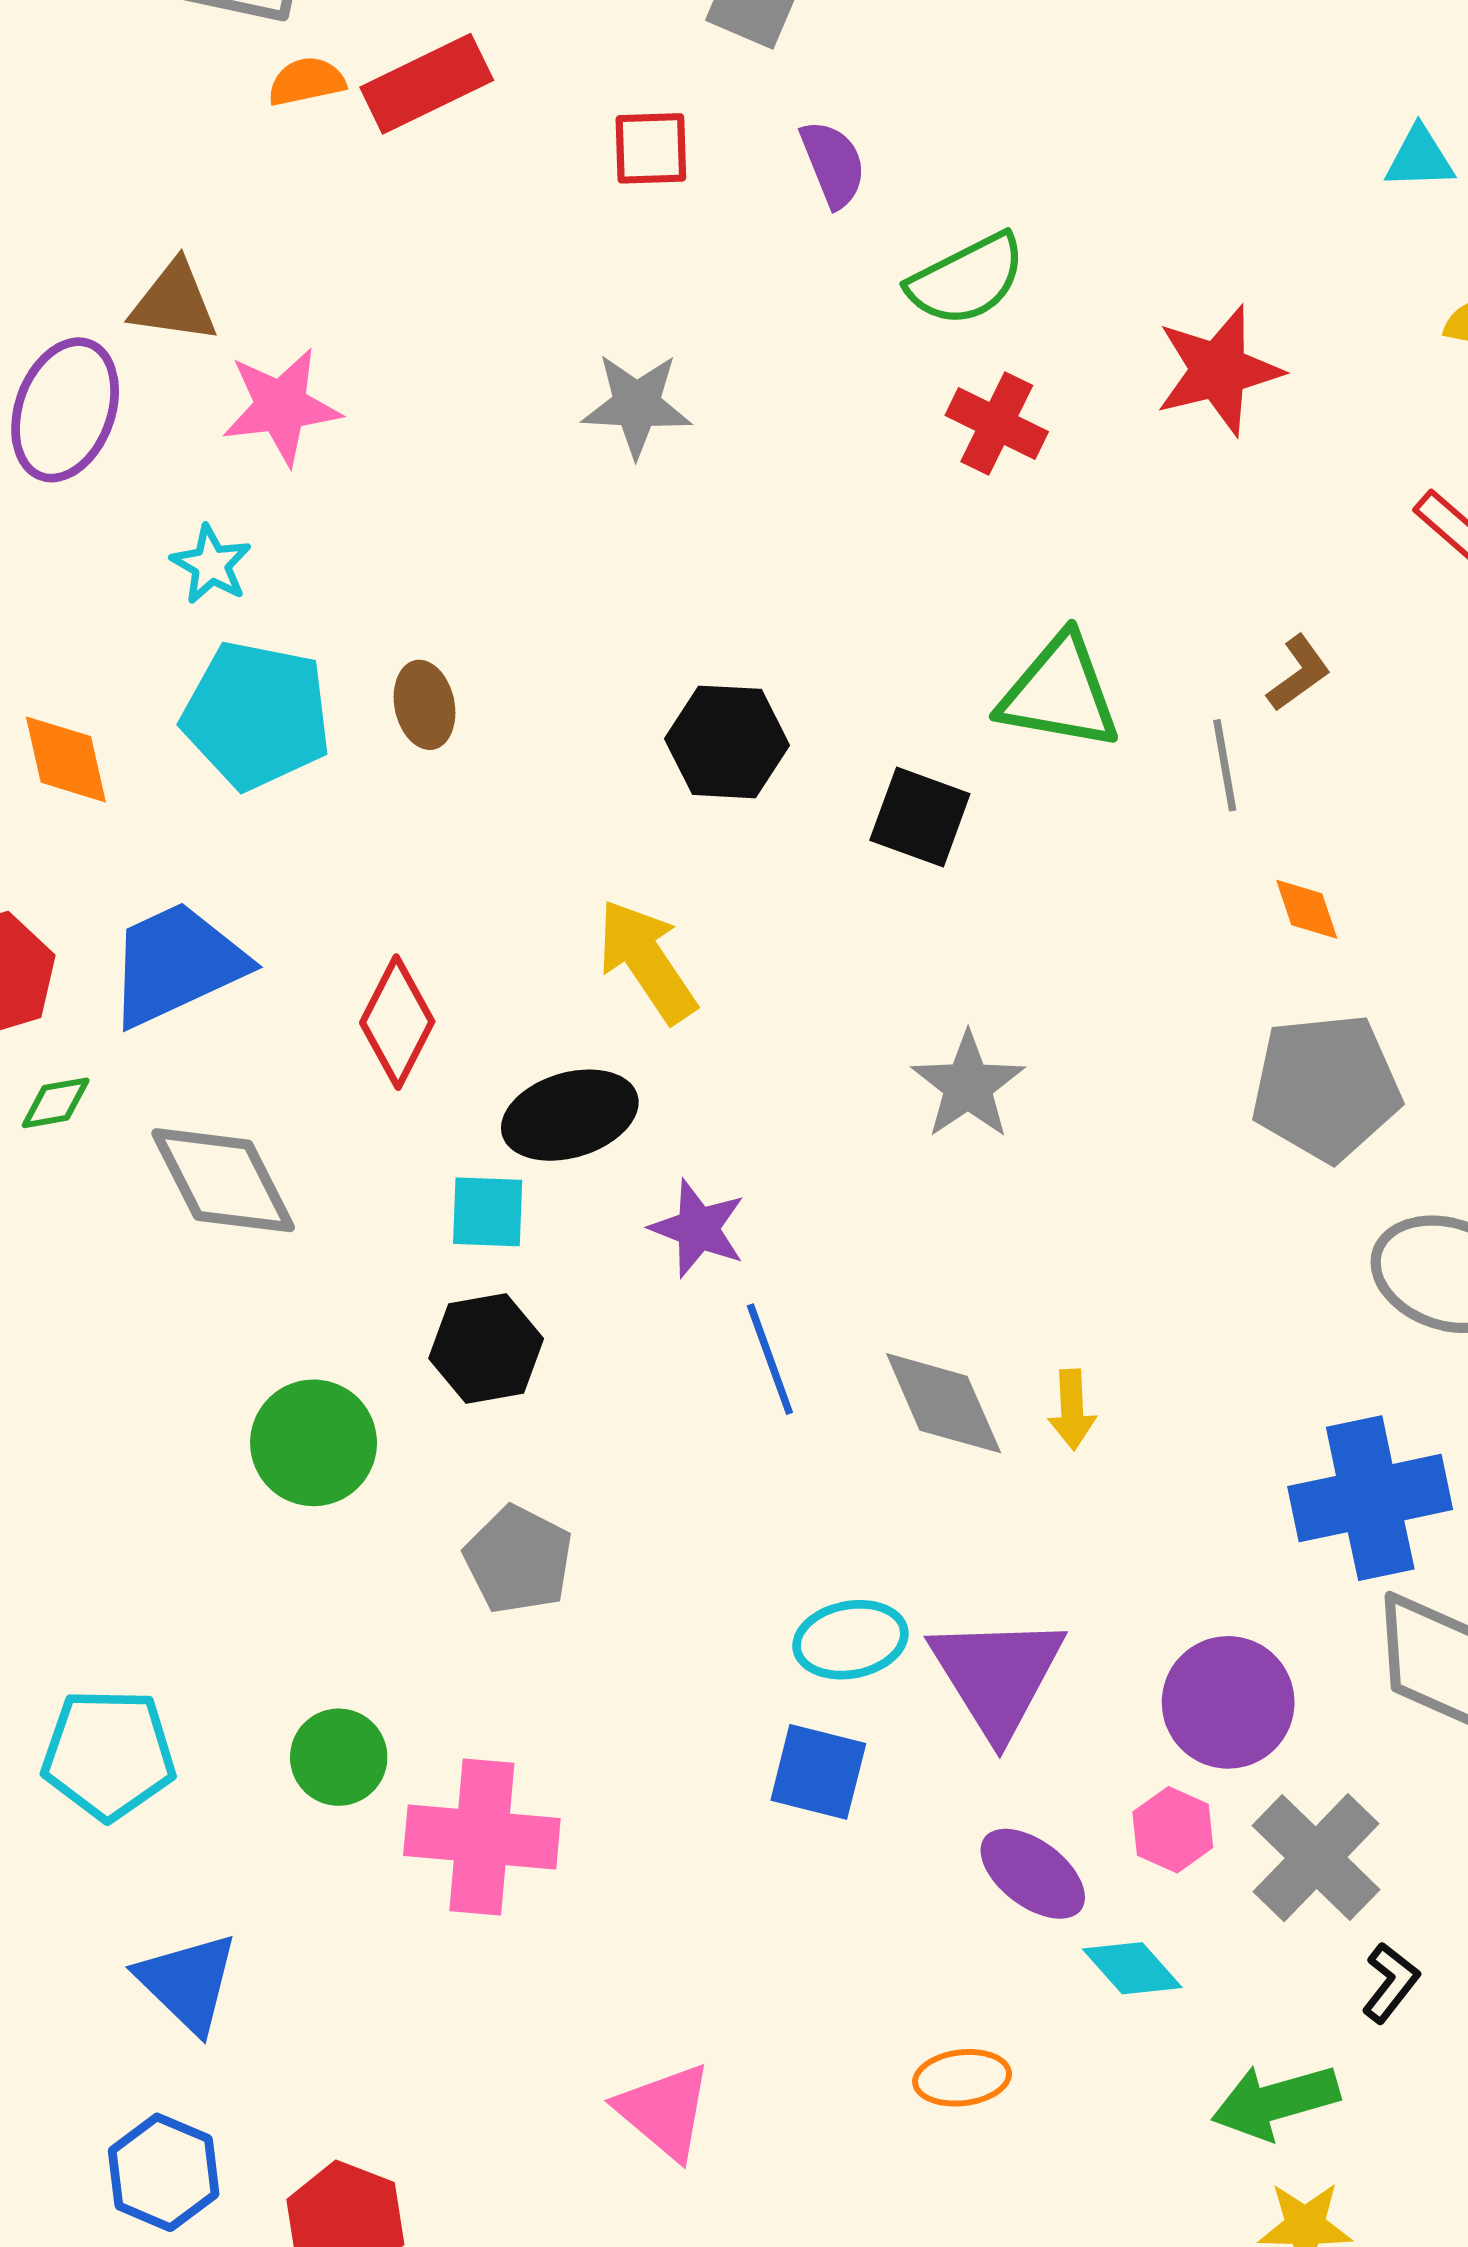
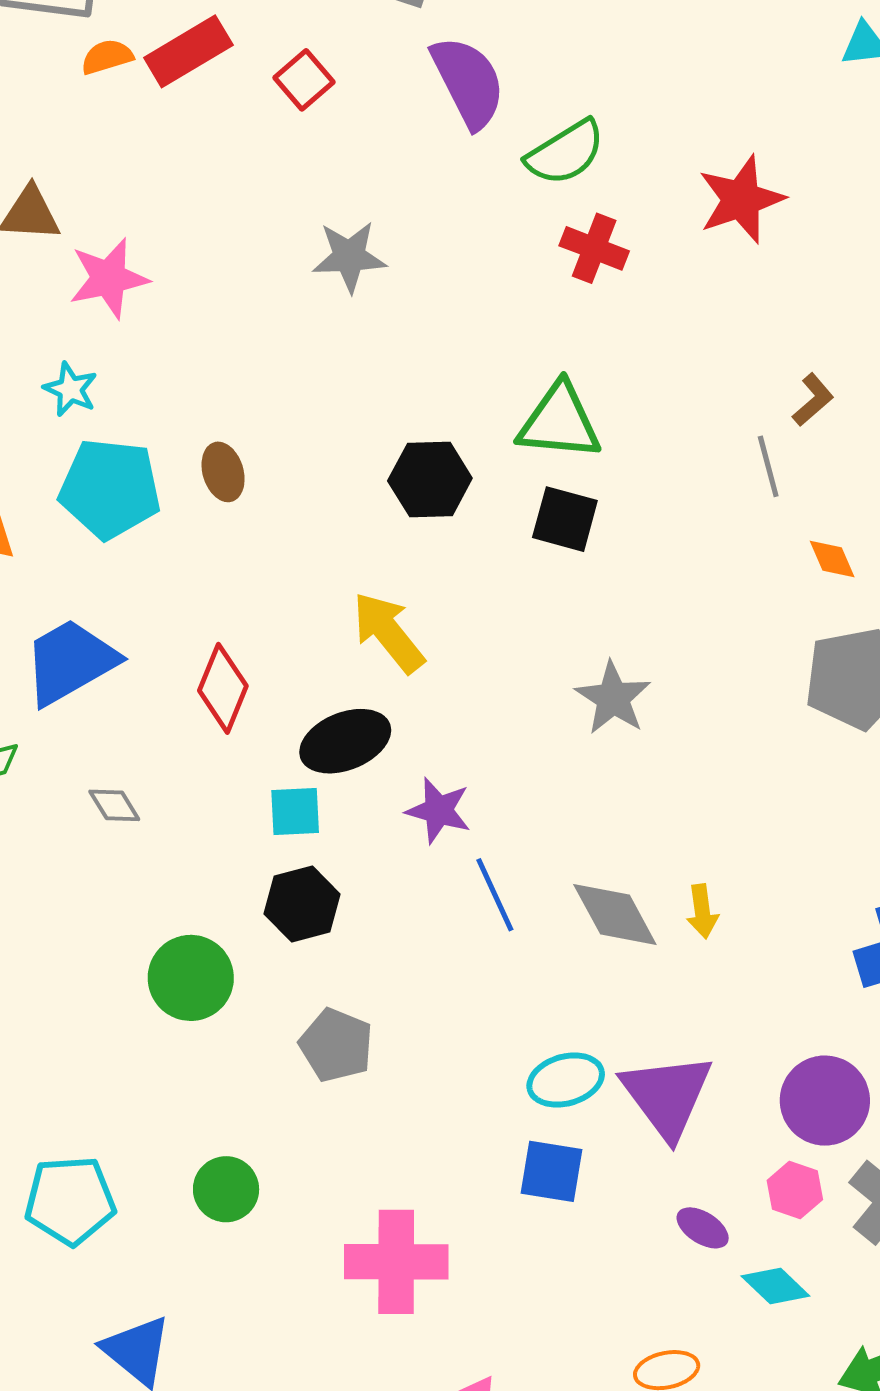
red square: (651, 148) -> (304, 80), moved, turned -34
purple semicircle: (833, 164) -> (468, 82), size x1.6
green triangle: (1060, 693) -> (559, 422), moved
gray diamond: (223, 1180) -> (114, 805), size x0.5
pink cross: (482, 1837) -> (396, 1262), moved
purple ellipse: (1033, 1874) -> (703, 1228), size x0.7

